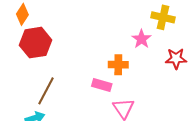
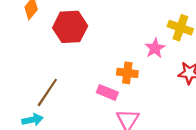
red hexagon: (35, 43) -> (70, 27), moved

